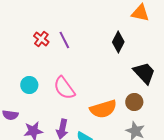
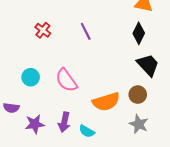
purple line: (64, 40) -> (86, 31), moved
black diamond: (118, 42) -> (139, 33), moved

